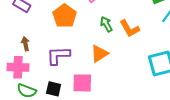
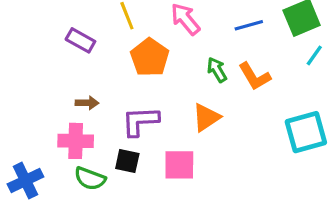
brown arrow: (25, 44) -> (87, 103), turned 104
black square: (54, 89) -> (127, 161), moved

